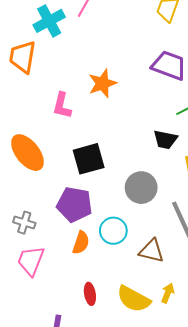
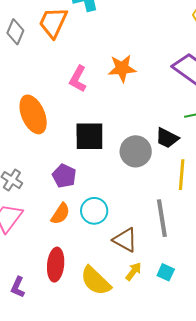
gray circle: (141, 188) -> (136, 151), moved
purple pentagon: (74, 204) -> (64, 176), size x0.7
yellow arrow: (168, 293) -> (133, 271), moved
red ellipse: (90, 294) -> (56, 265), size x1.5

